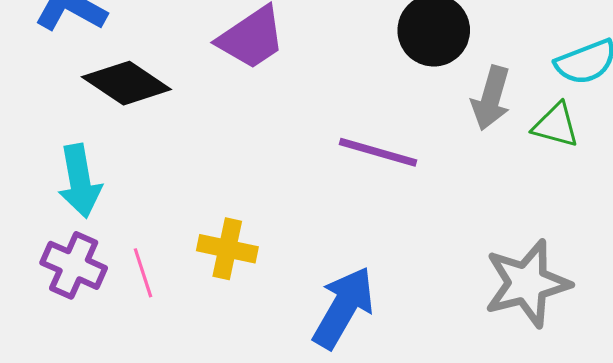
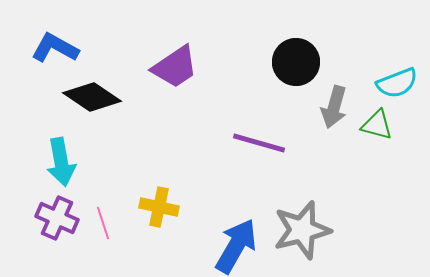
gray star: (527, 283) -> (302, 230), moved

